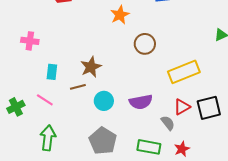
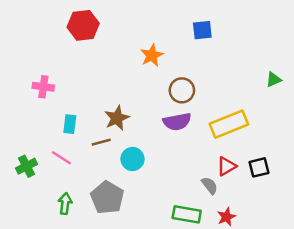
purple semicircle: (141, 102) -> (177, 122), moved
black square: (209, 108) -> (259, 167), size x0.7
green arrow: (48, 138) -> (65, 204), size x0.7
gray pentagon: (103, 141) -> (107, 198), moved

